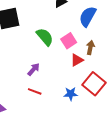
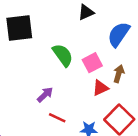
red line: (35, 91) -> (57, 118), moved

